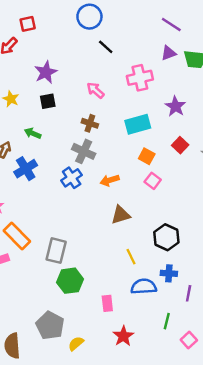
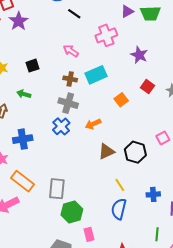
purple star: (46, 72) -> (19, 21), moved
cyan rectangle: (138, 124) -> (96, 75), moved
orange square: (147, 156) -> (121, 100), turned 32
blue cross: (26, 169) -> (23, 139), moved, turned 30
pink square: (153, 181) -> (163, 138), moved, turned 32
black hexagon: (166, 237) -> (135, 152), moved
blue semicircle: (144, 287) -> (119, 209), moved, turned -65
pink rectangle: (107, 303) -> (89, 234), moved

